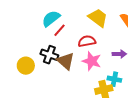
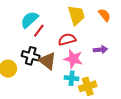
yellow trapezoid: (98, 18) -> (76, 15), turned 40
cyan cross: (114, 79) -> (72, 78), moved

